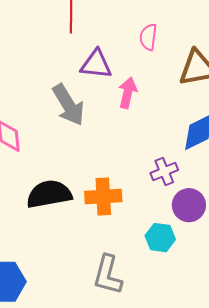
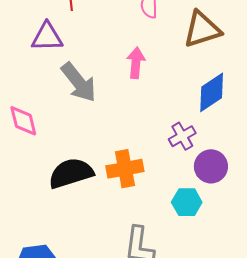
purple triangle: (96, 64) -> (47, 37), moved

